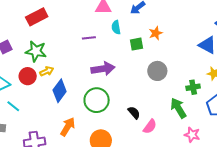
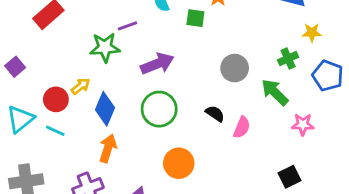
green square: (137, 44) -> (195, 18), turned 32
green star: (36, 51) -> (105, 47), moved
gray circle: (157, 71) -> (235, 68), moved
cyan line: (13, 106) -> (55, 131), moved
orange arrow: (68, 127) -> (108, 148), moved

